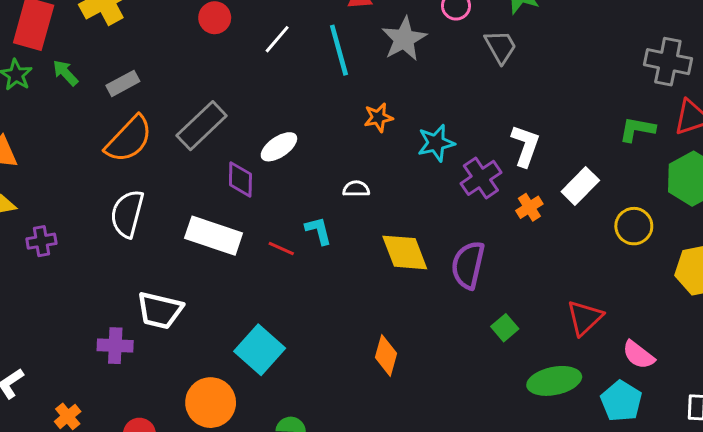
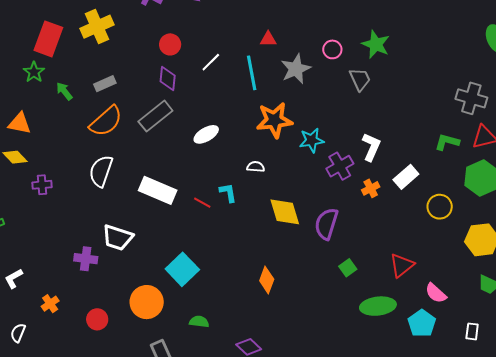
green arrow: (65, 73) -> (64, 91), moved
orange star: (378, 117) -> (274, 120), size x1.8
purple diamond: (240, 180) -> (168, 79), moved

